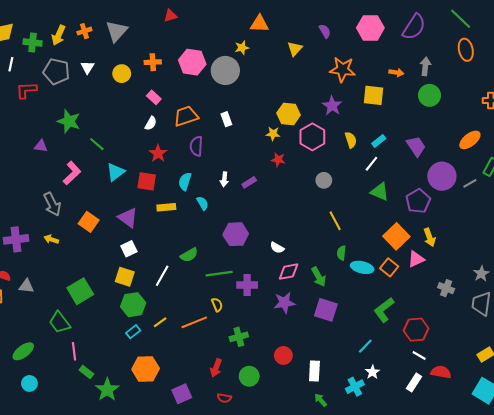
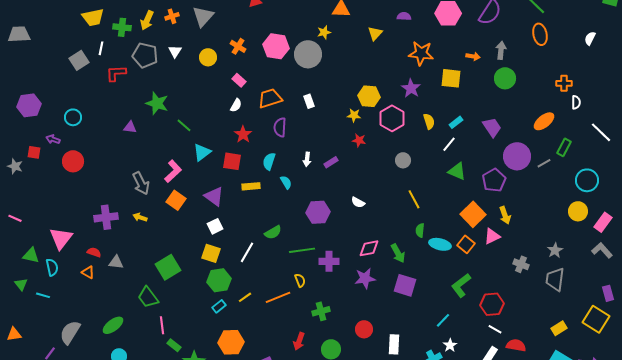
purple semicircle: (325, 31) -> (404, 16), turned -56
orange cross: (153, 62) -> (238, 46), turned 35
pink L-shape: (72, 173) -> (173, 171), moved
white semicircle: (277, 248) -> (358, 202), moved

